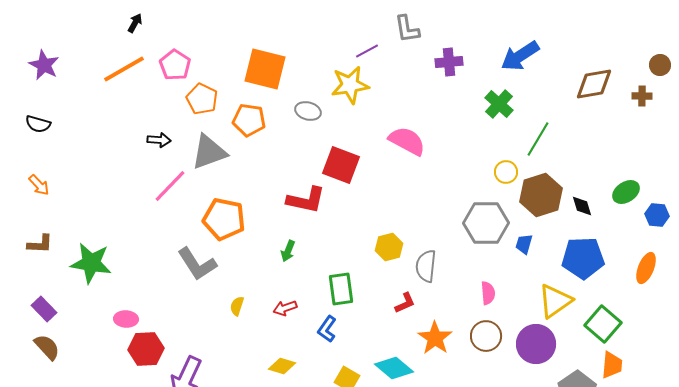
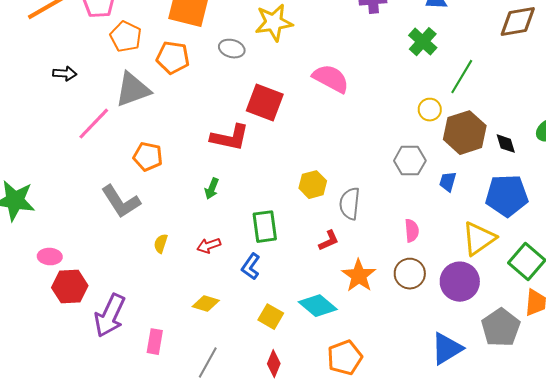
black arrow: (159, 140) -> (65, 74), moved
orange pentagon: (224, 219) -> (148, 157), size x0.7
gray hexagon: (486, 223) -> (410, 161), size x0.7

